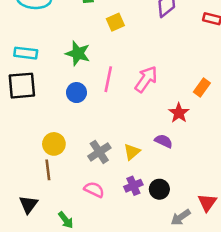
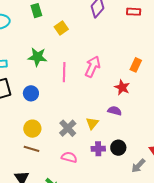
blue circle: (76, 93) -> (31, 93), moved
brown line: (48, 170) -> (31, 149), turned -56
purple cross: (133, 186) -> (98, 149), turned 32

